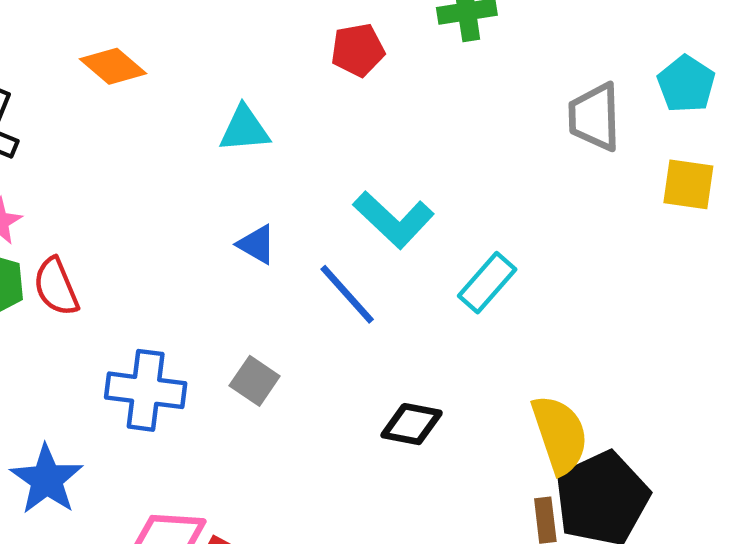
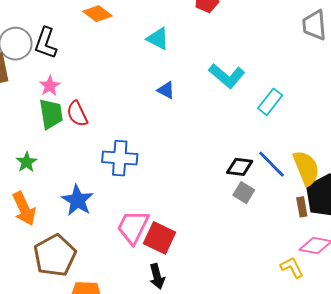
cyan triangle: (244, 129) -> (158, 39), turned 35
blue line: (347, 294) -> (272, 164), moved
gray square: (255, 381) -> (244, 193), moved

